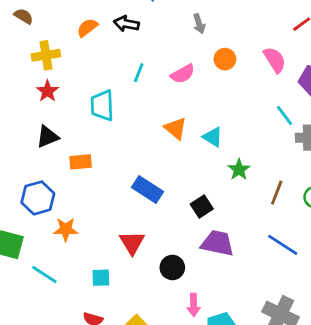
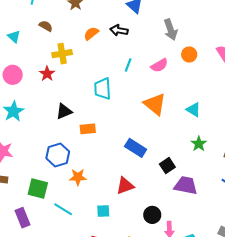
gray arrow: (199, 24) -> (171, 30), size x1.5
red star: (47, 91) -> (47, 74), moved
orange triangle: (176, 128) -> (155, 104), size x1.4
cyan triangle: (213, 137) -> (193, 110), moved
green star: (239, 170) -> (199, 144), moved
black square: (202, 207) -> (167, 166), moved
red triangle: (132, 243) -> (125, 186), turned 42
black circle: (172, 267) -> (152, 215), moved

